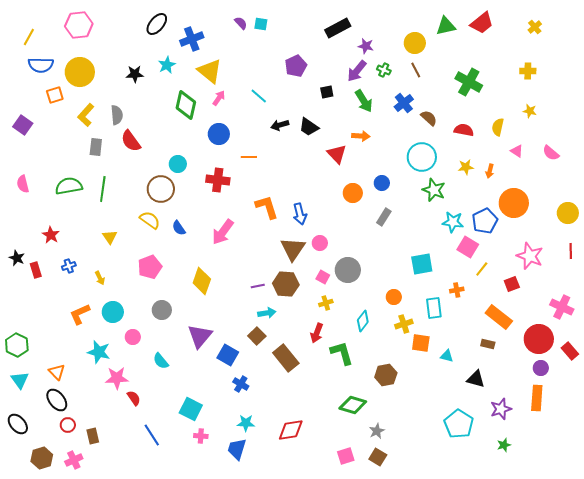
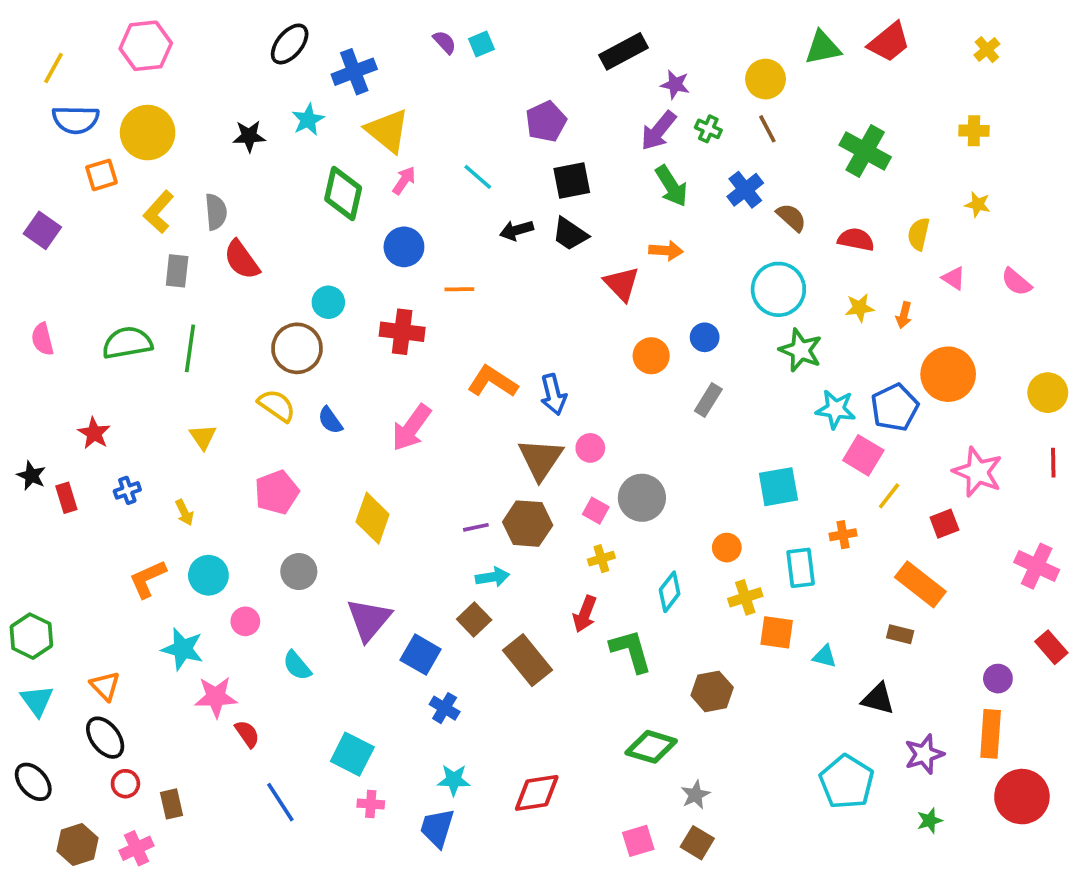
cyan square: (261, 24) -> (481, 44), turned -32
black square: (327, 92) -> (572, 180), moved, size x1.5
orange L-shape: (267, 207) -> (493, 382), turned -40
red circle: (539, 339) -> (1022, 797), moved

